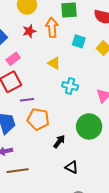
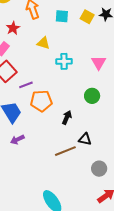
red star: (29, 31) -> (13, 28), moved
green circle: (89, 126) -> (92, 96), size x0.6
brown line: (18, 171) -> (65, 151), moved

